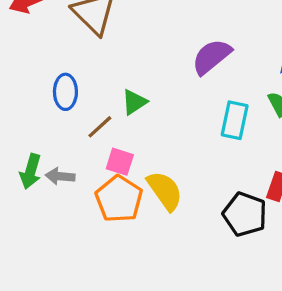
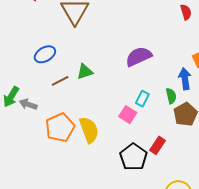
blue ellipse: (65, 92) -> (45, 54), turned 45
cyan rectangle: (235, 120) -> (142, 99), size x0.7
pink square: (120, 162) -> (128, 115), moved

